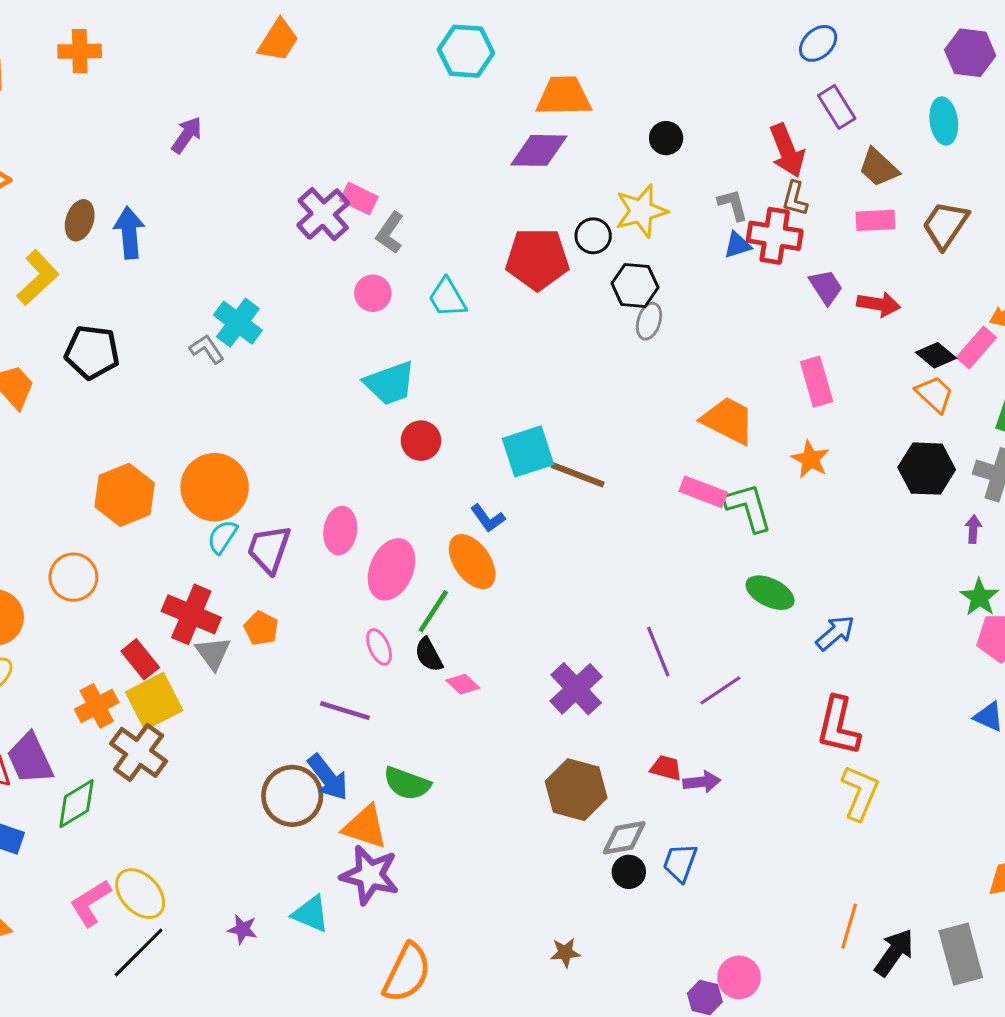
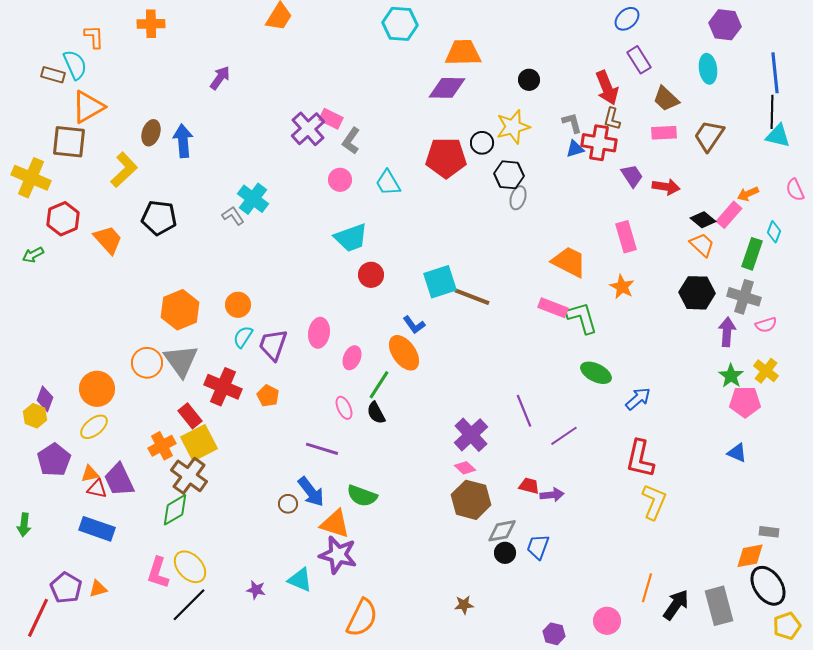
orange circle: (215, 487) -> (238, 305), size x0.6
purple arrow: (973, 529) -> (727, 332), size x1.6
pink ellipse: (391, 569) -> (352, 358), size x0.6
gray triangle: (213, 653) -> (181, 361), moved, size x1.5
pink diamond: (463, 684) -> (465, 468), moved
brown circle: (292, 796) -> (288, 504), size x0.5
green diamond: (77, 804) -> (175, 510), moved
pink L-shape: (90, 903) -> (158, 573), turned -40
pink circle: (739, 977) -> (607, 621), moved

